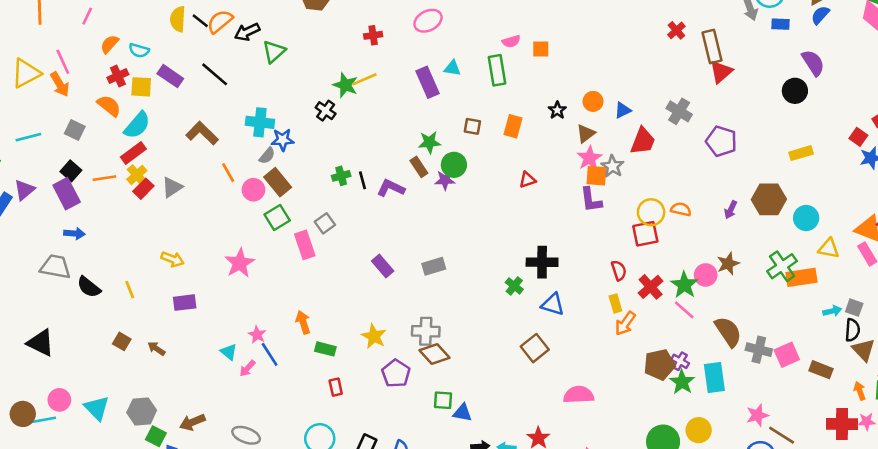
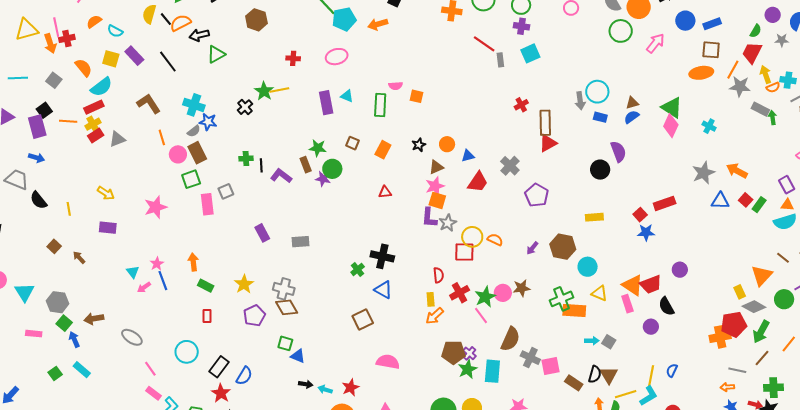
red cross: (118, 76) -> (67, 38), moved
gray star: (613, 166) -> (448, 223), moved
black semicircle: (852, 330) -> (595, 374), moved
brown semicircle: (728, 332) -> (510, 339), turned 45

